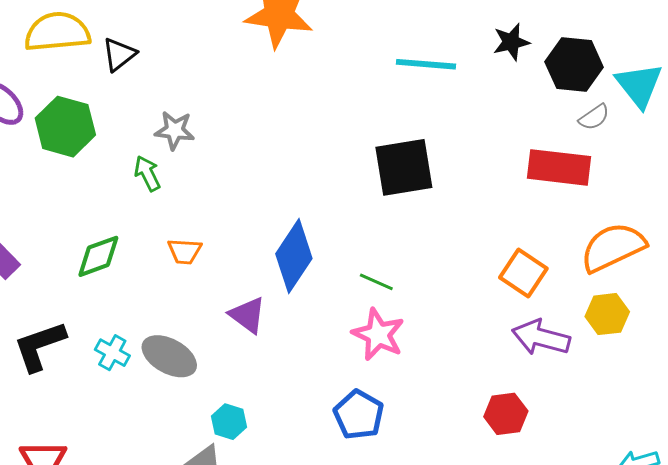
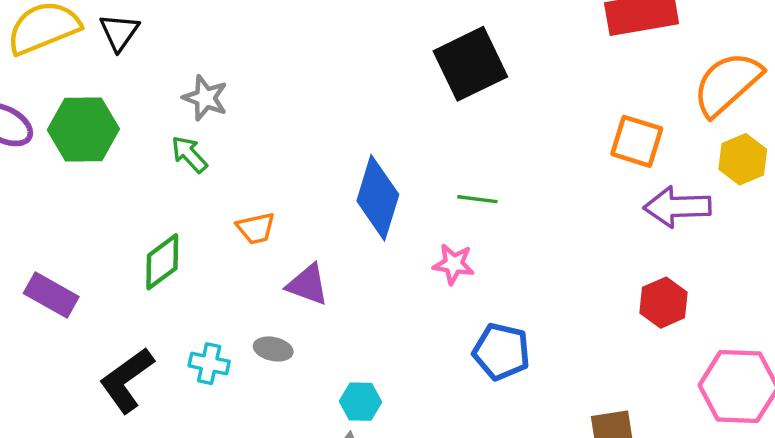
gray star: (175, 130) -> (205, 98), turned 30
purple triangle: (248, 315) -> (308, 285), moved
pink star: (378, 334) -> (454, 264), moved, size x0.7
gray ellipse: (169, 356) -> (273, 349), size x0.6

